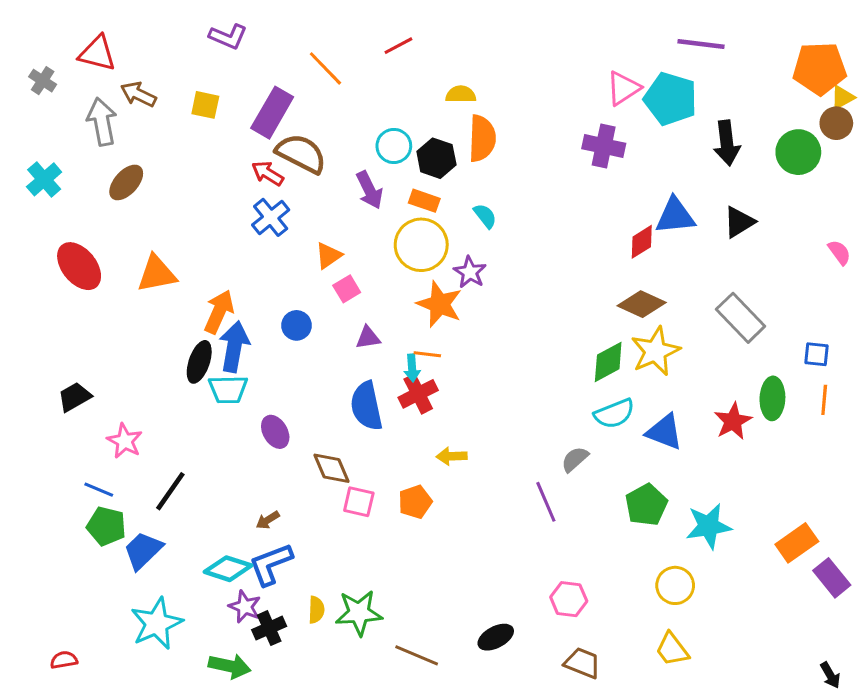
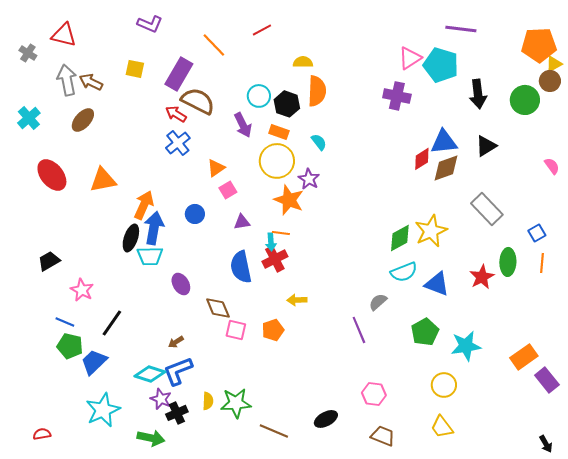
brown arrow: (138, 94) -> (91, 82), moved
brown diamond: (642, 304) -> (446, 168), moved, turned -44
blue square: (817, 354) -> (537, 233), turned -36

